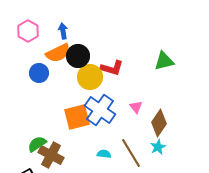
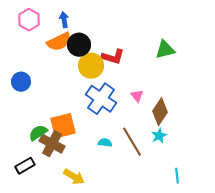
blue circle: (39, 73) -> (21, 82), moved
orange square: (77, 117) -> (63, 126), moved

